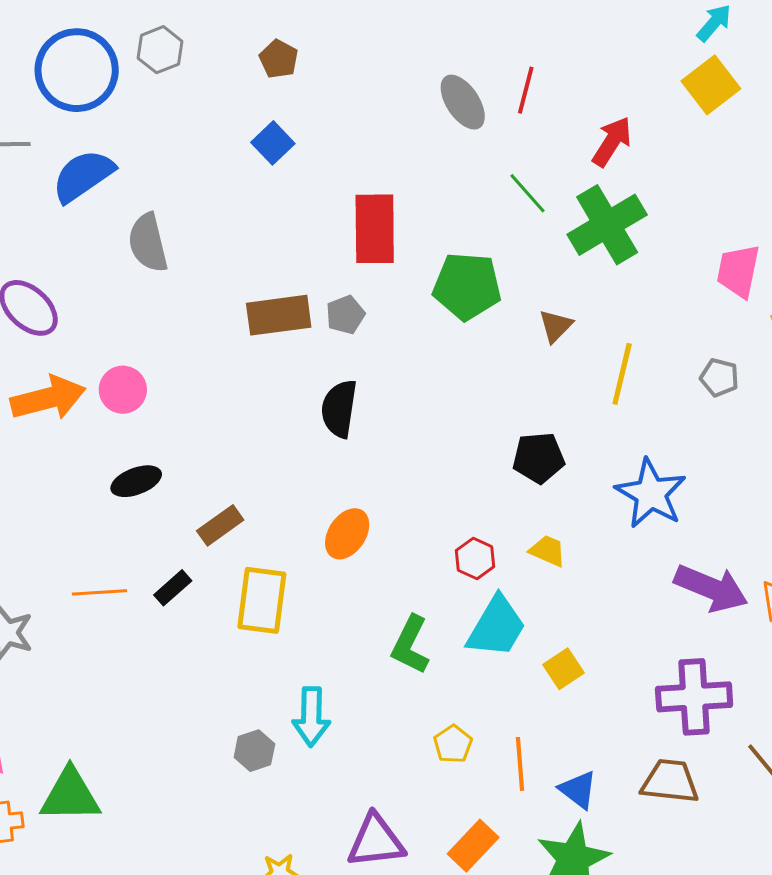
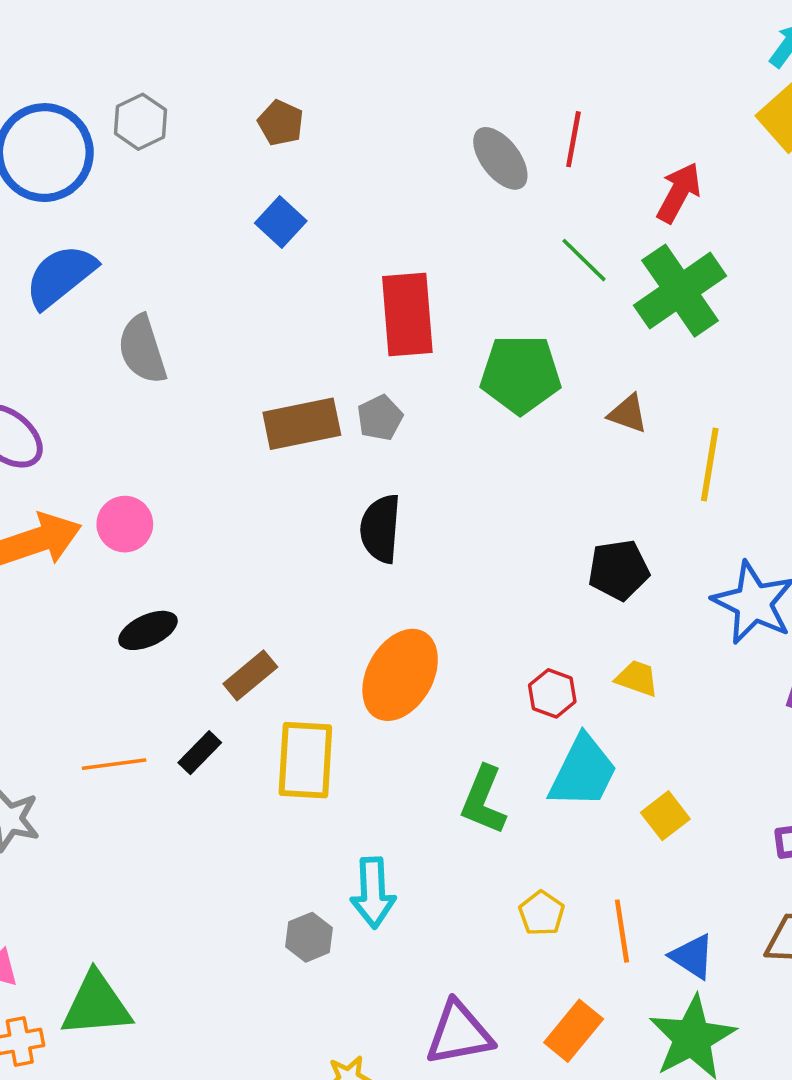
brown triangle: (556, 326) -> (628, 414), turned -51
orange ellipse: (347, 534) -> (400, 675), size x1.5

